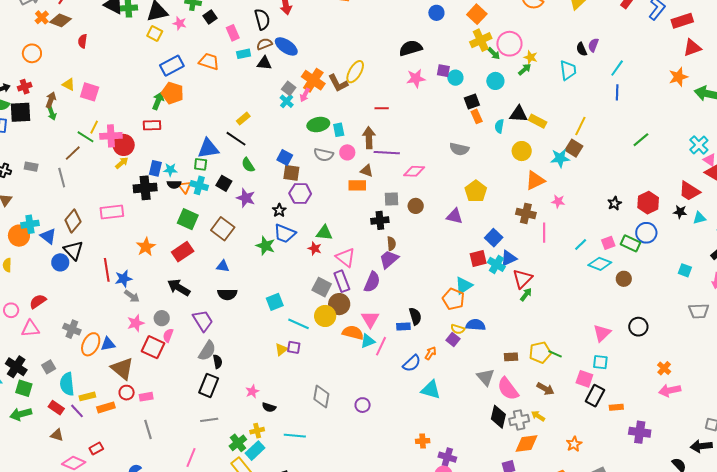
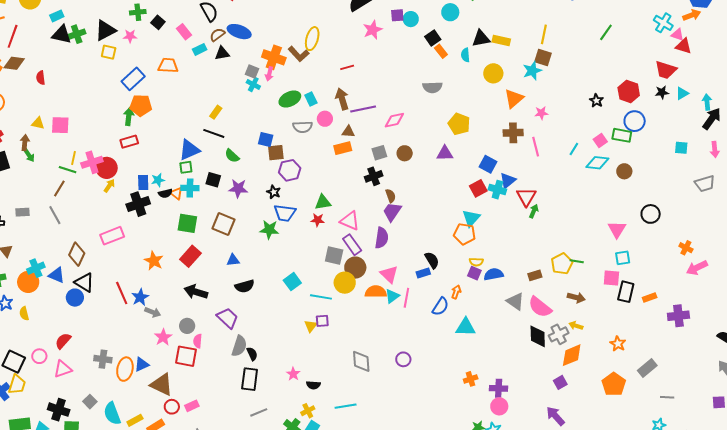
blue semicircle: (476, 325) -> (494, 274), moved

